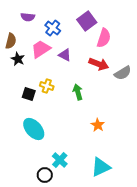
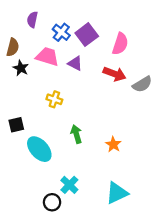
purple semicircle: (28, 17) -> (32, 20), turned 96
purple square: (87, 21) -> (87, 35), moved
pink trapezoid: (41, 49) -> (47, 57), turned 50
green arrow: (78, 92) -> (76, 134), moved
black square: (29, 94) -> (16, 125), moved, turned -32

